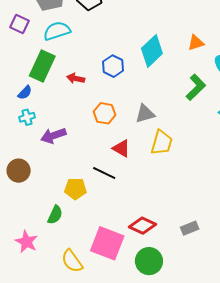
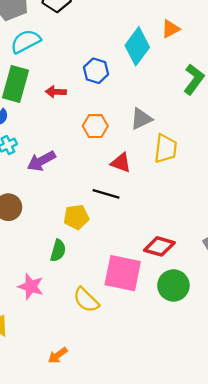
orange triangle: (196, 43) -> (171, 29), moved

